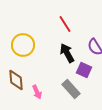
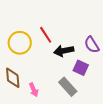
red line: (65, 24) -> (46, 35), moved
black arrow: (67, 53) -> (64, 51), turned -72

